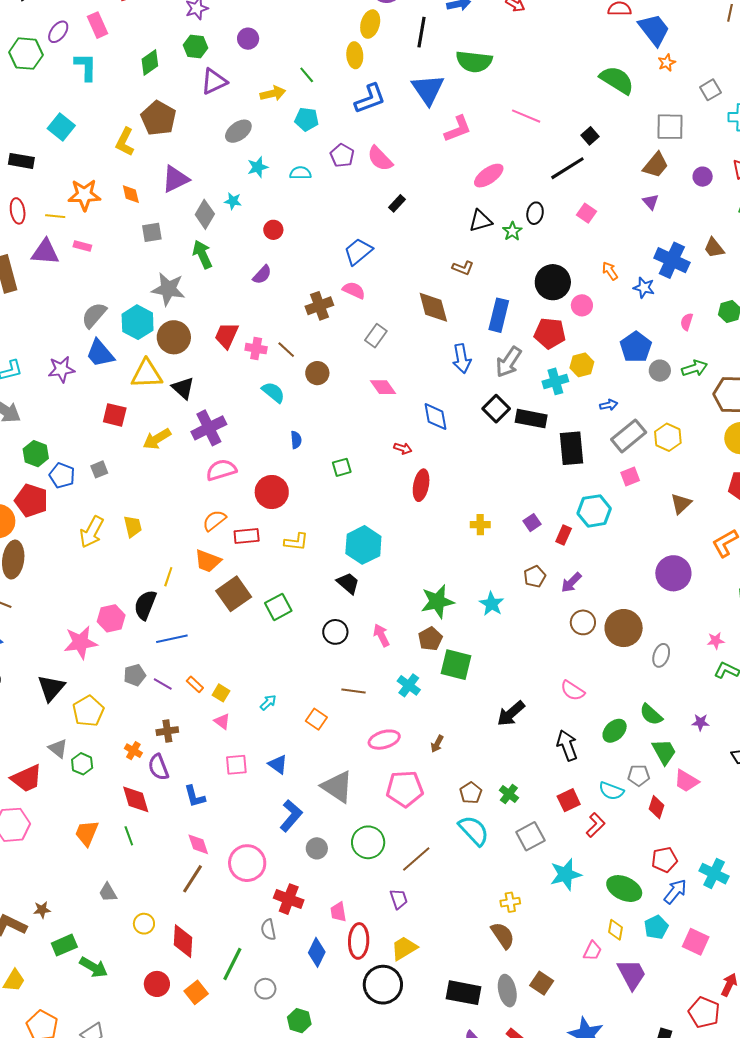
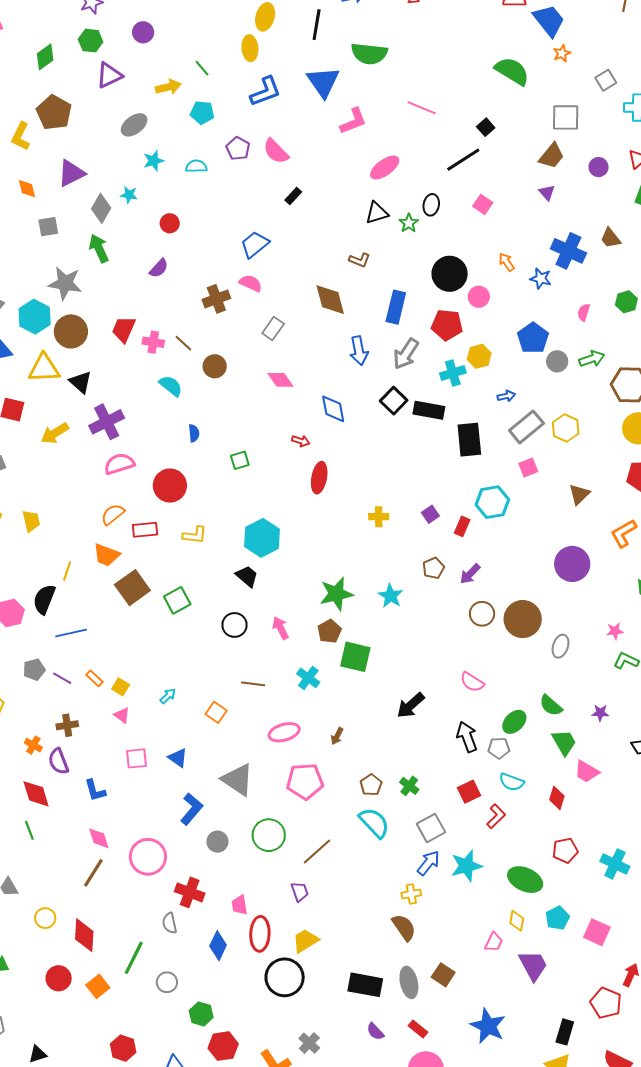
gray pentagon: (639, 775) -> (499, 748), moved
blue arrow: (675, 891) -> (428, 863), moved

